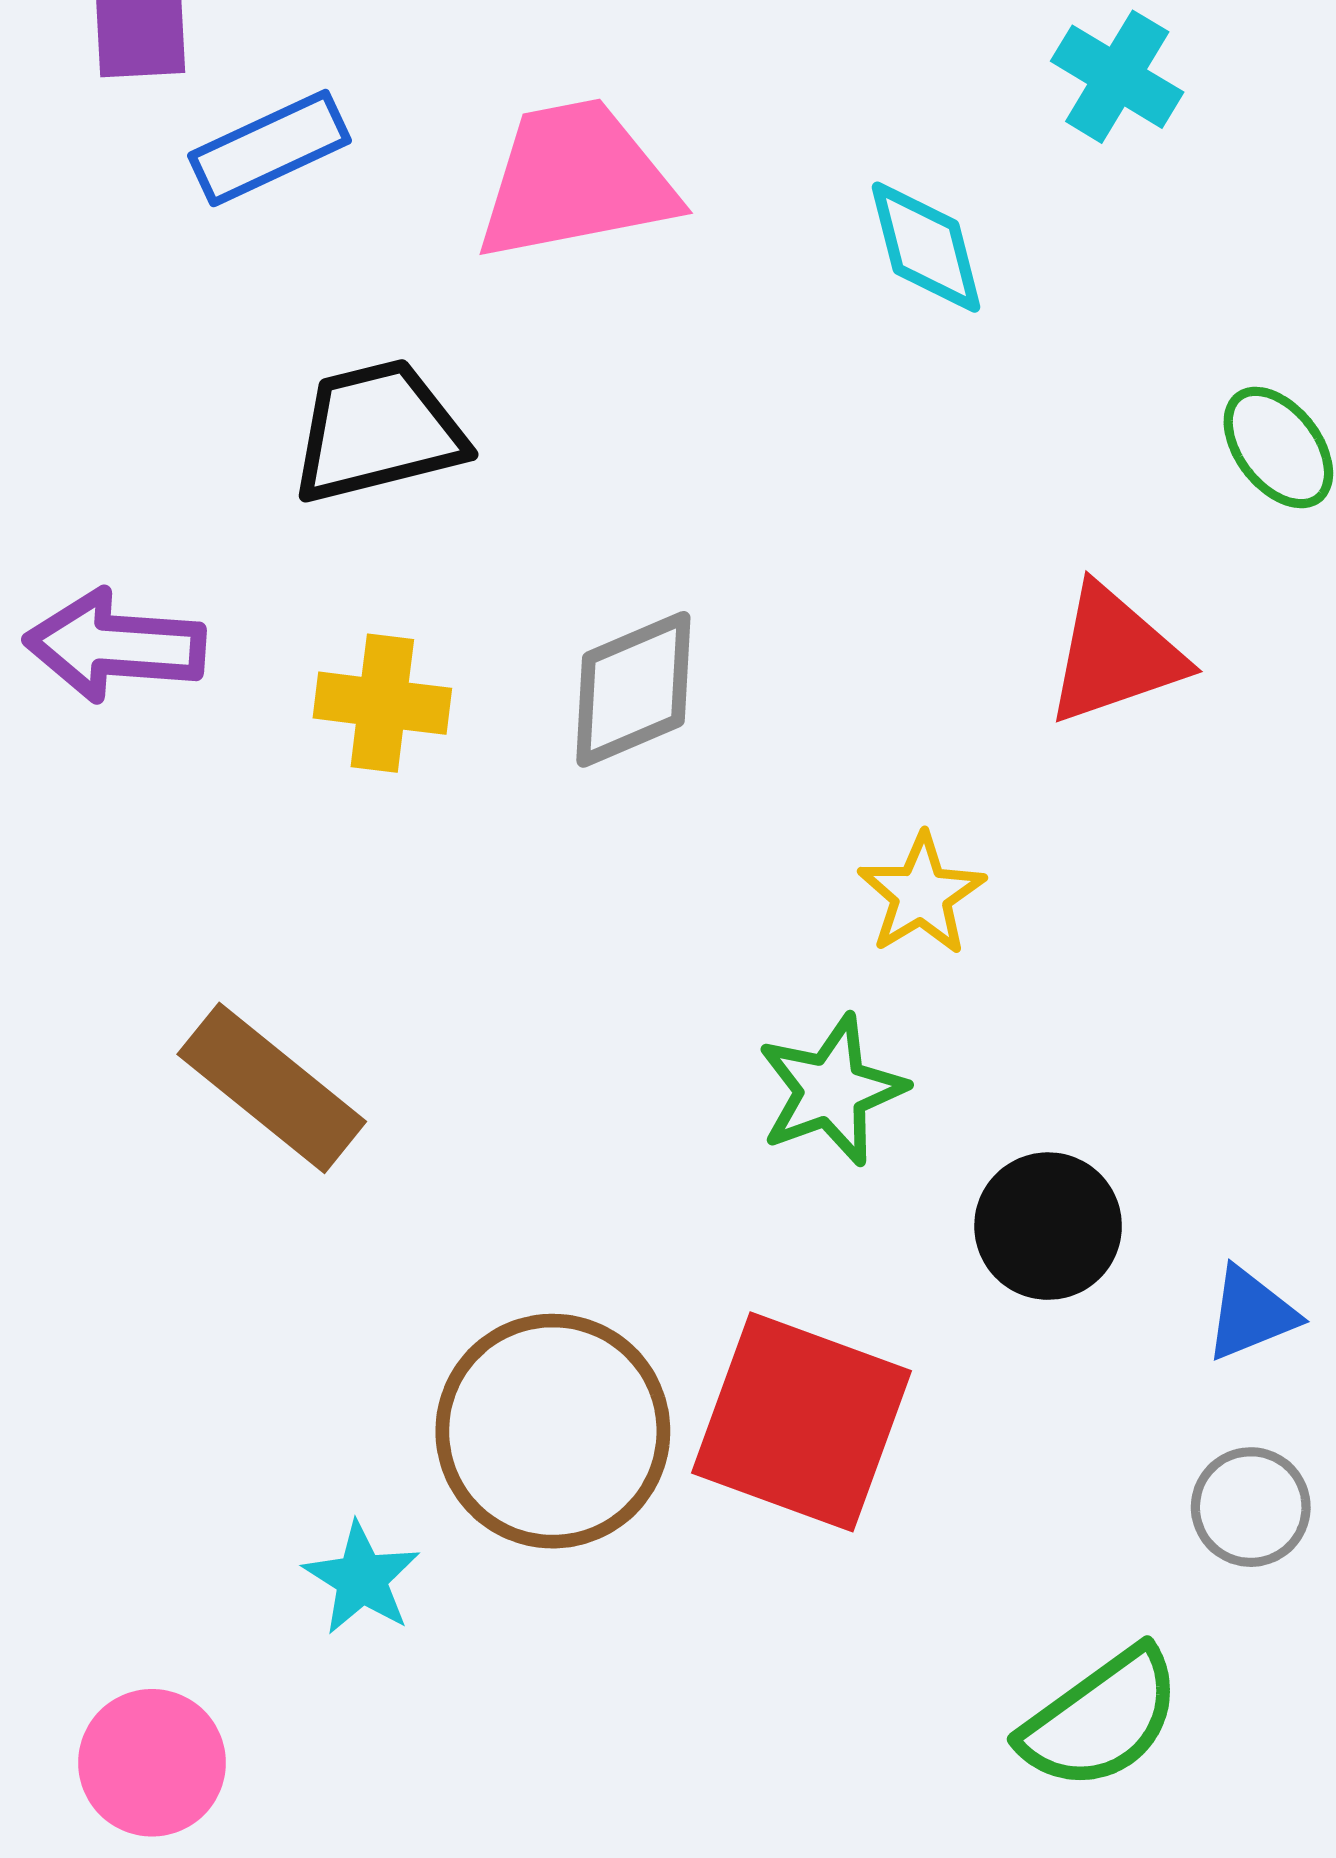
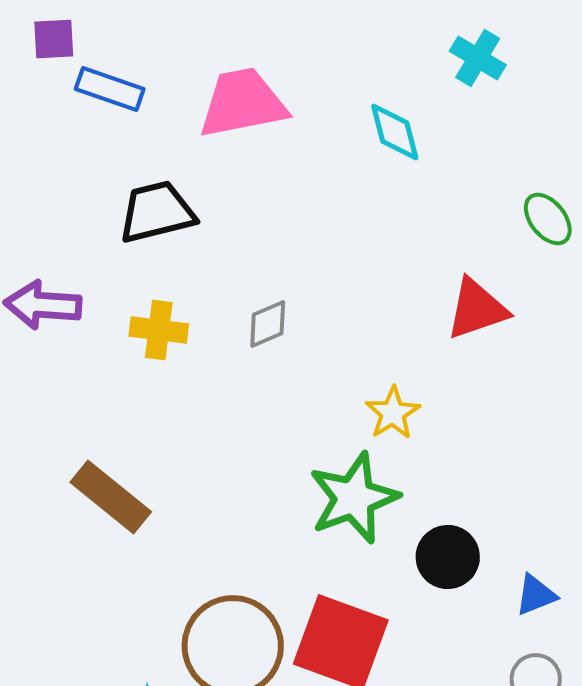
blue rectangle: (269, 148) -> (110, 89), turned 44
gray diamond: (633, 689) -> (268, 324), size x0.7
green star: (832, 1090) -> (354, 498), size x1.4

